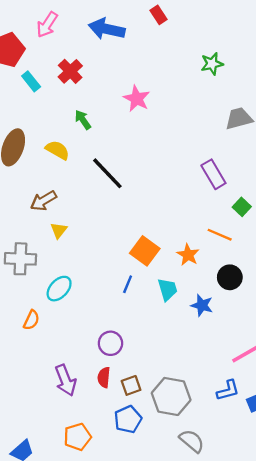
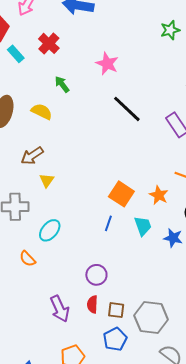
black line: (107, 173) -> (127, 109), moved
orange semicircle: (31, 320) -> (27, 259), turned 114
brown square: (131, 385) -> (116, 310), turned 30

